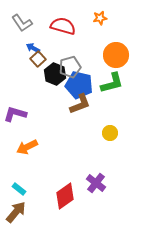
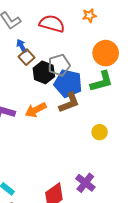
blue arrow: (33, 48) -> (22, 46), turned 32
orange arrow: (27, 147) -> (36, 110), moved

